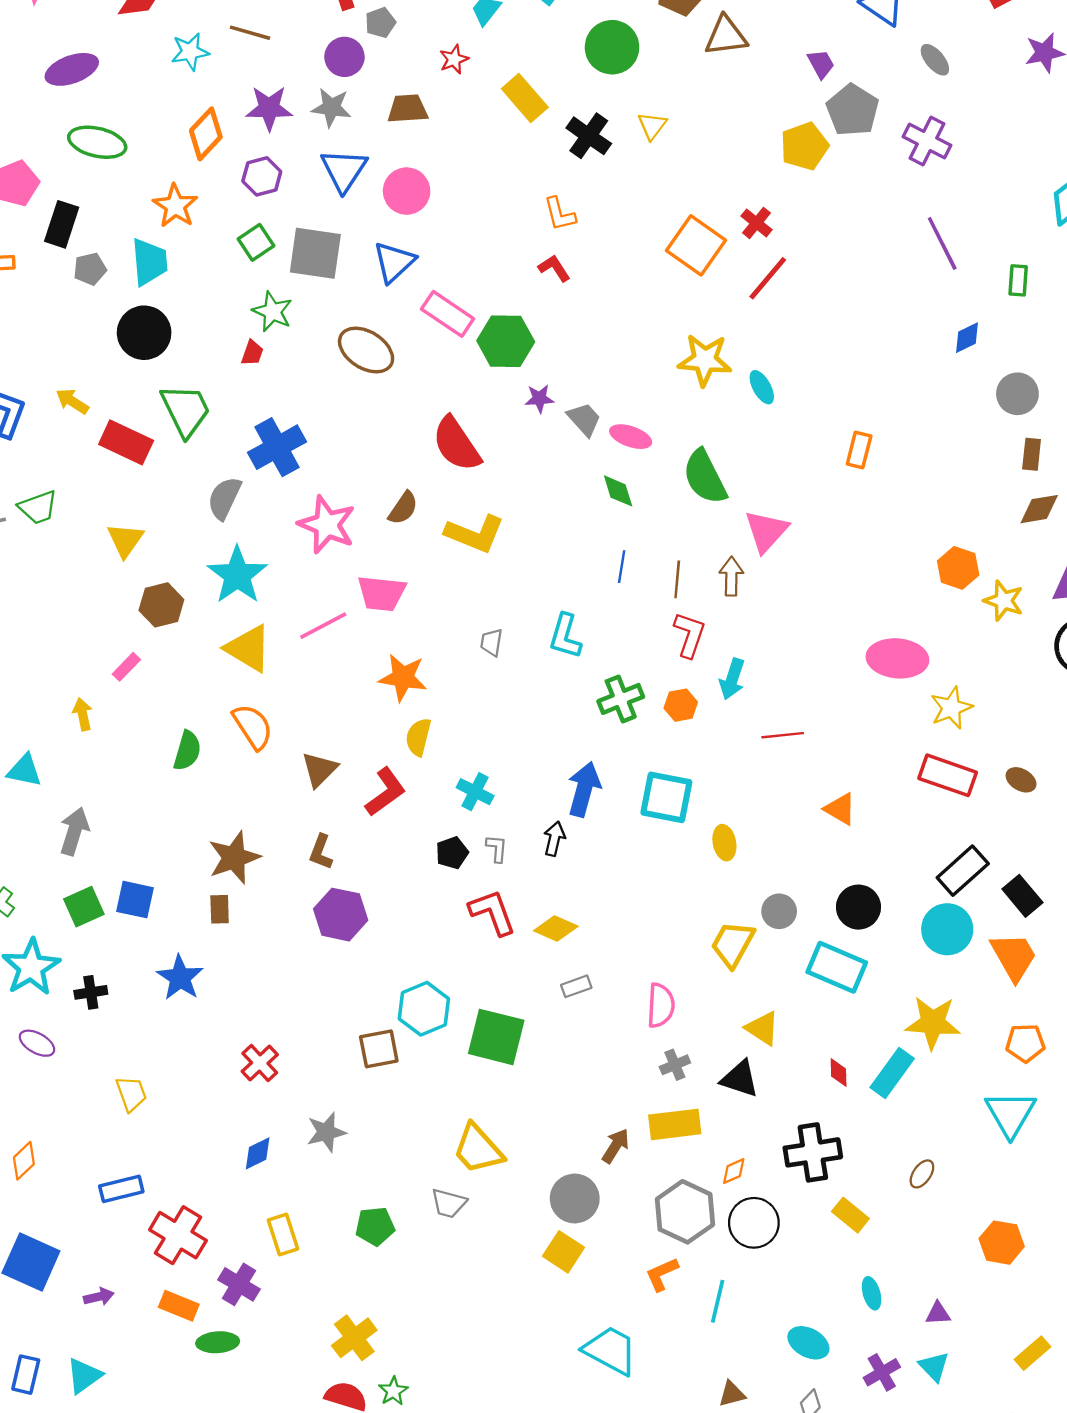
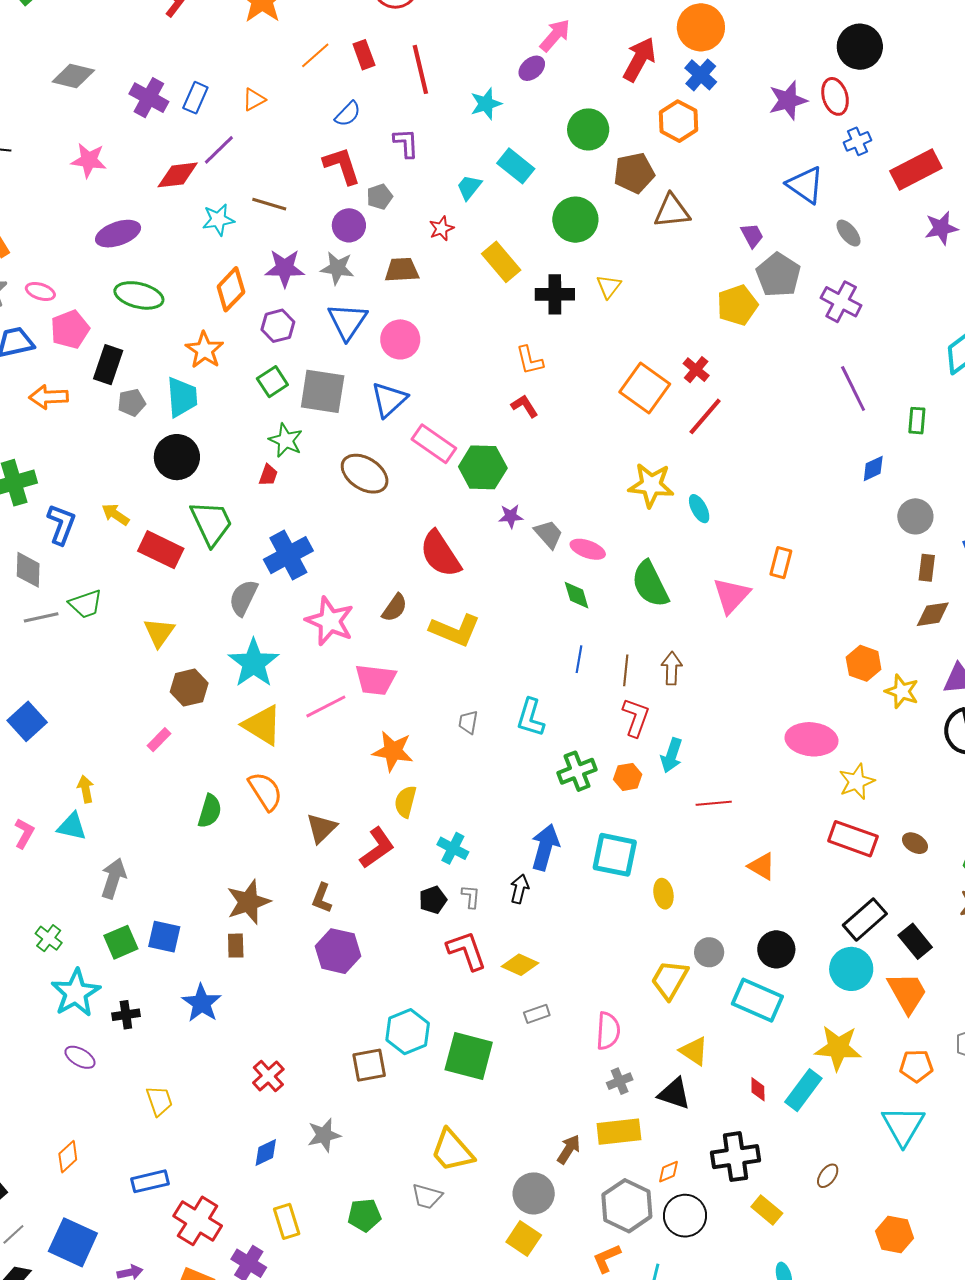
black cross: (589, 136) -> (555, 294), turned -36
pink triangle: (766, 531) -> (731, 596), moved
yellow arrow: (83, 714) -> (86, 789), moved

